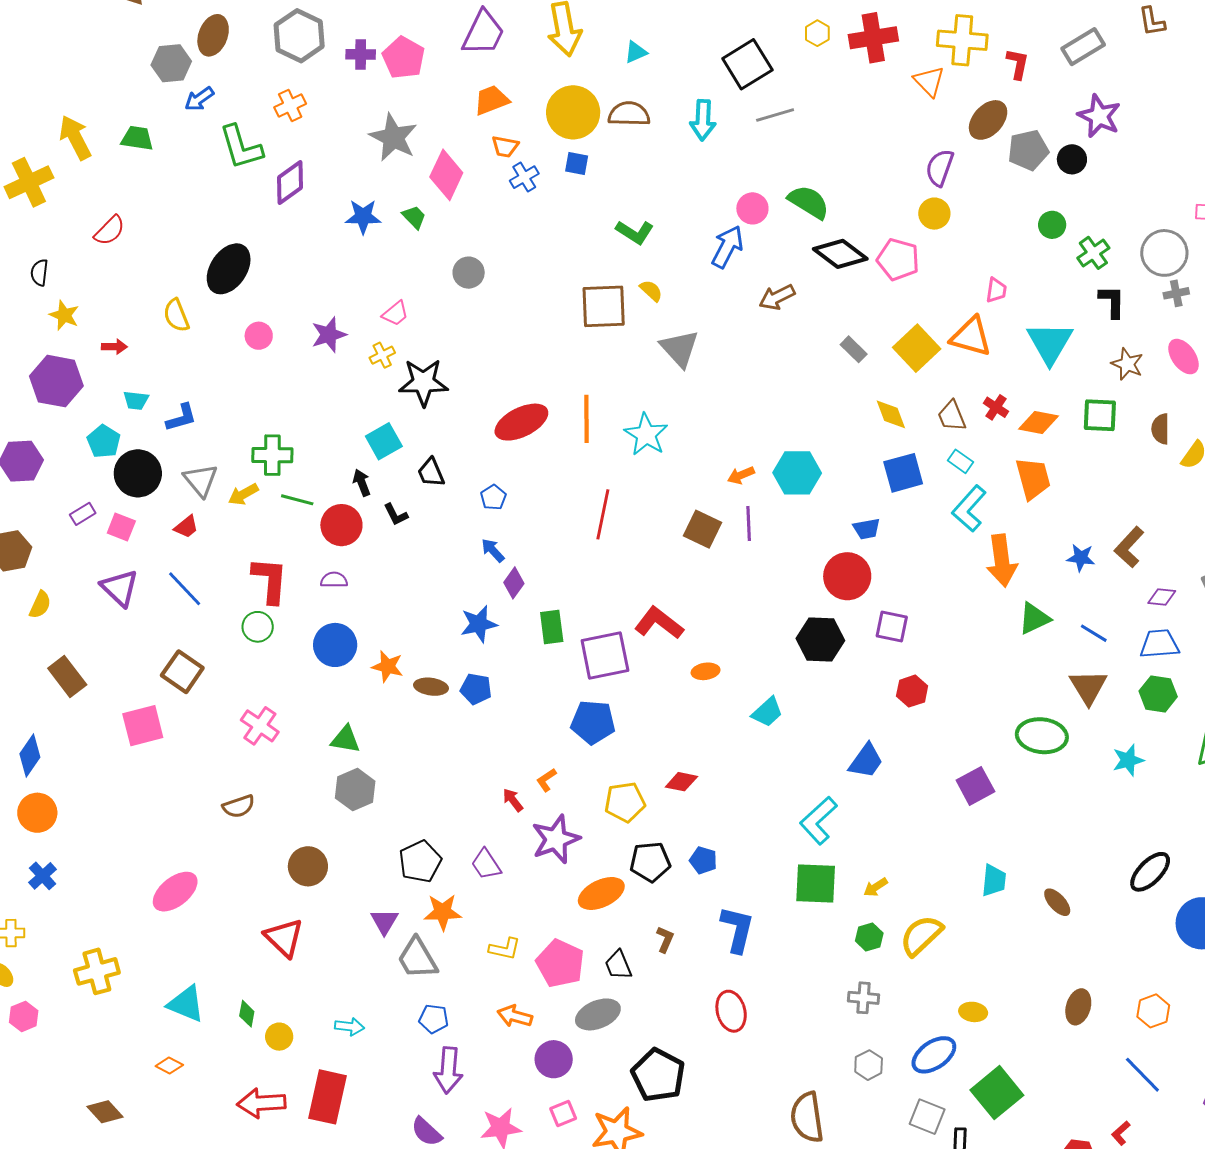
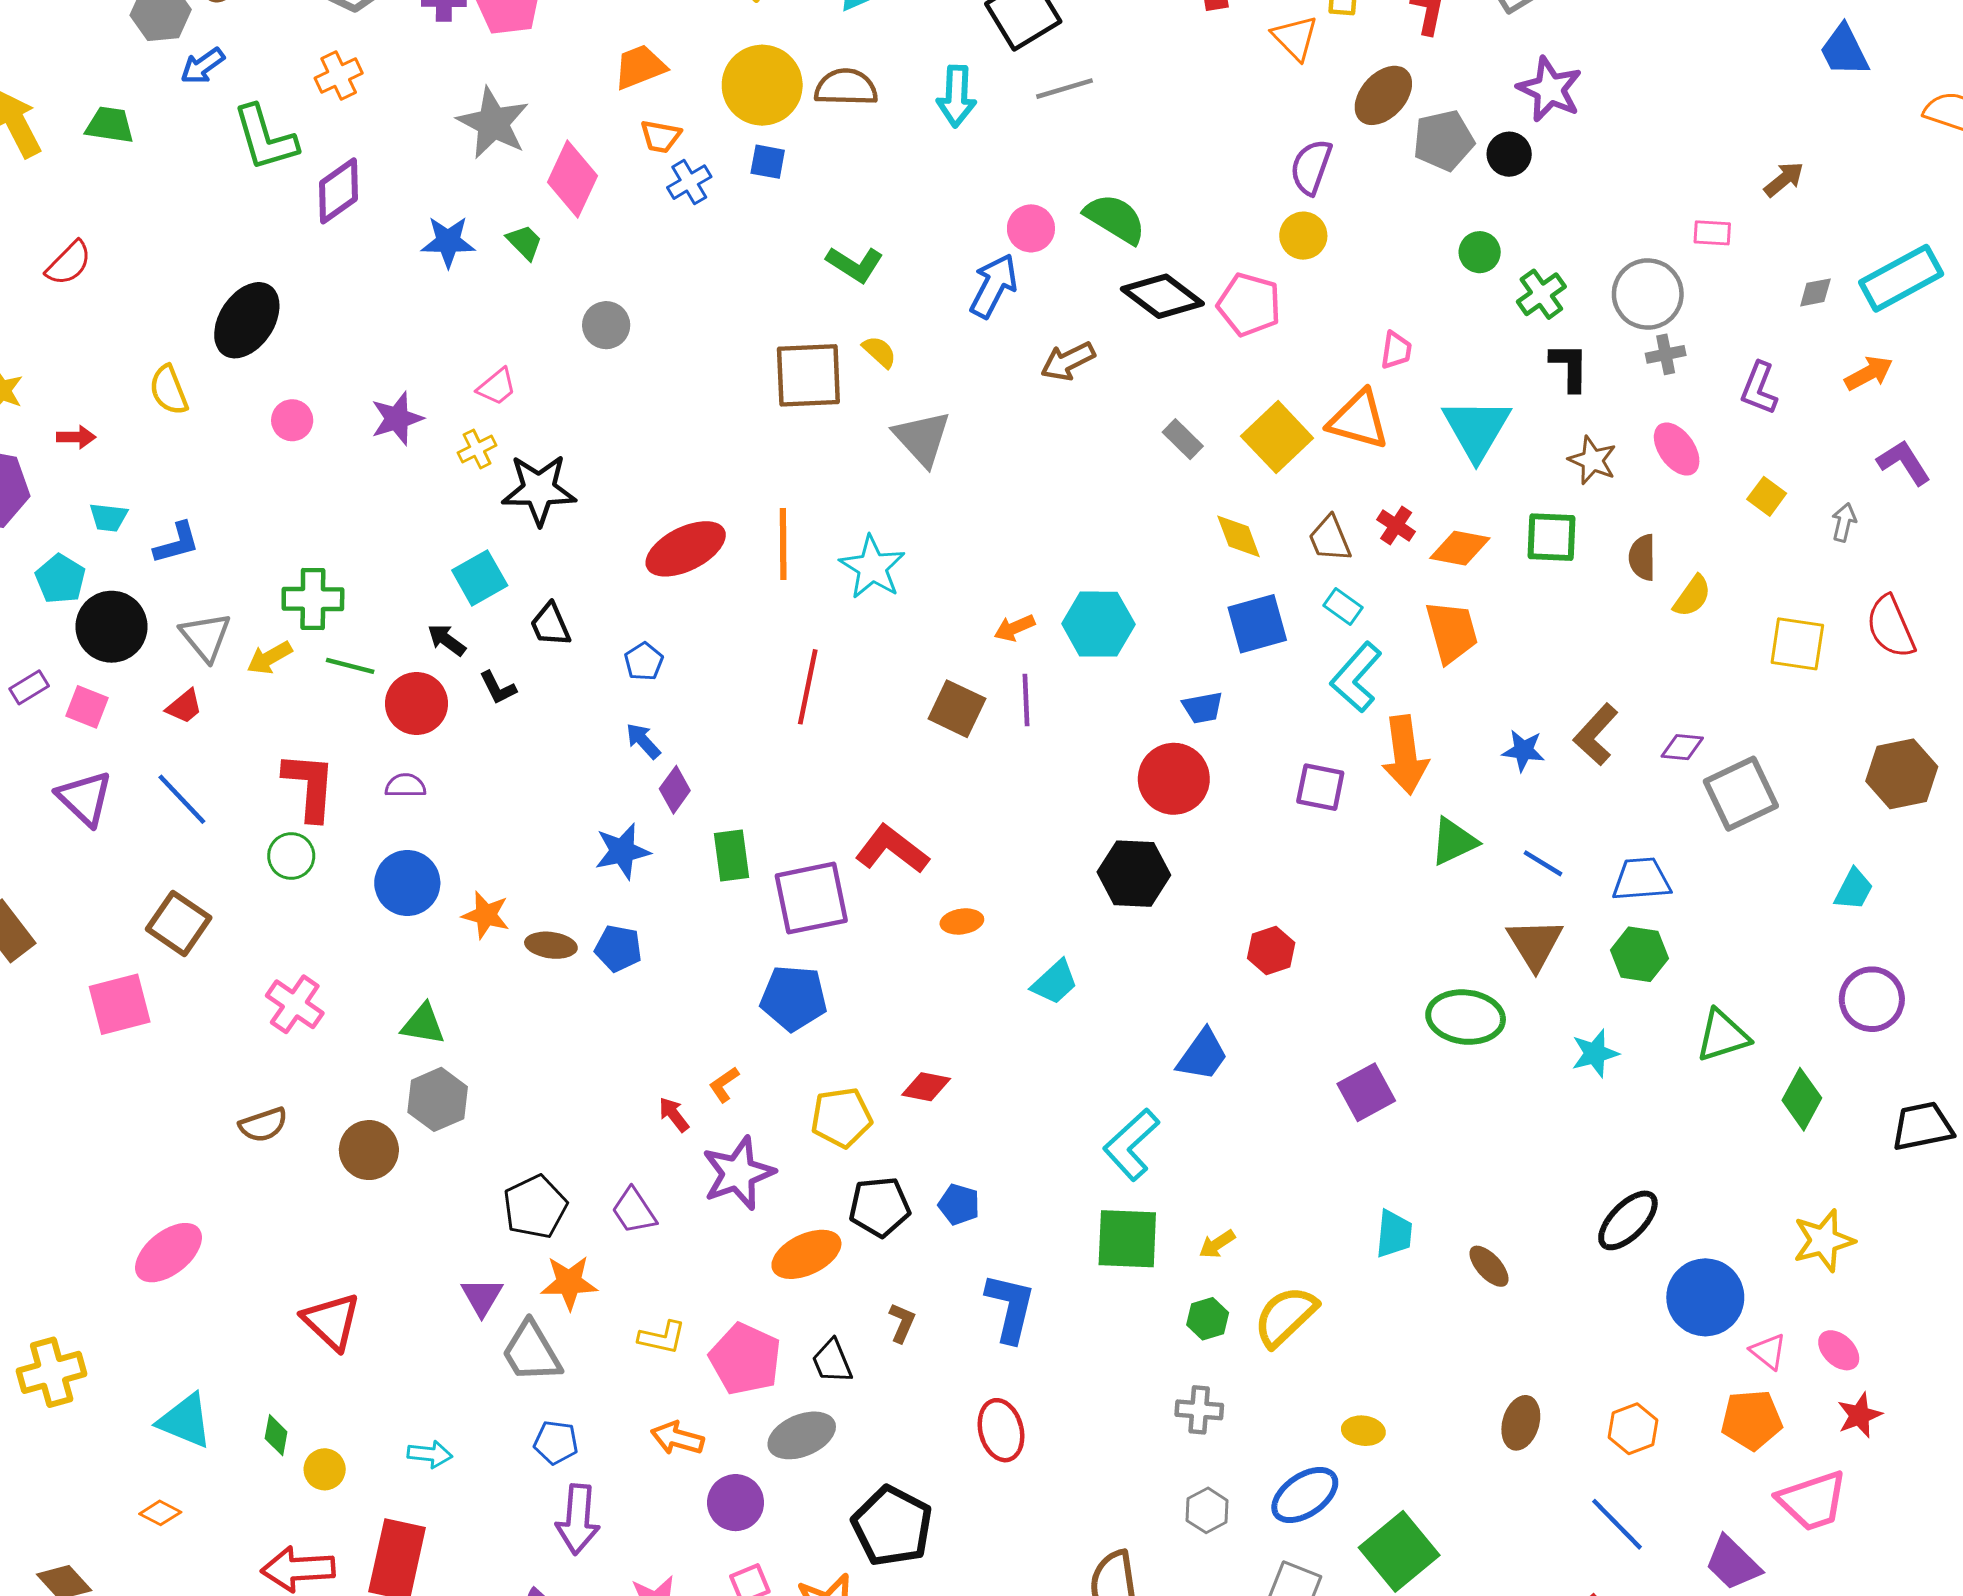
black arrow: (362, 483) -> (447, 640), turned -32
purple diamond: (1162, 597) -> (1682, 747), moved
purple square: (892, 626) -> (1320, 787), moved
brown circle: (308, 866) -> (369, 1150), moved

